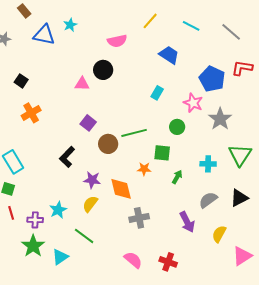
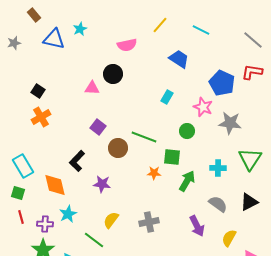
gray line: (231, 32) -> (253, 40), moved
black square: (21, 81) -> (38, 91), moved
gray star: (220, 119) -> (230, 123), turned -30
green line: (134, 133) -> (144, 137), turned 35
green arrow: (177, 177) -> (187, 181), size x1.5
orange diamond: (121, 189) -> (55, 185), moved
gray semicircle: (208, 200) -> (218, 204), turned 72
yellow semicircle: (90, 204) -> (111, 220), moved

